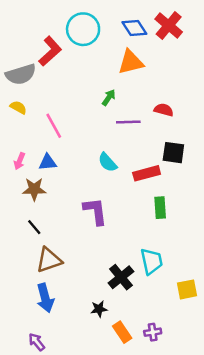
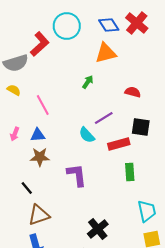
purple line: (128, 122) -> (104, 118), moved, turned -30
brown star: (34, 189) -> (40, 157), moved
cyan trapezoid: (151, 261) -> (147, 211), moved

